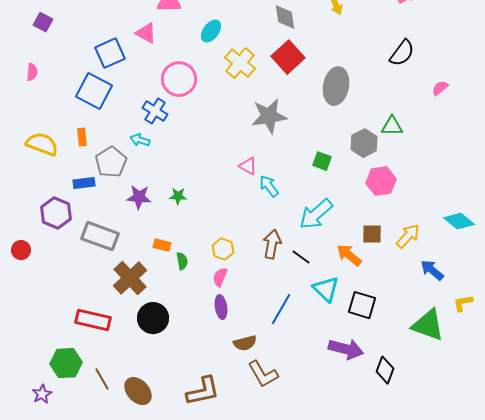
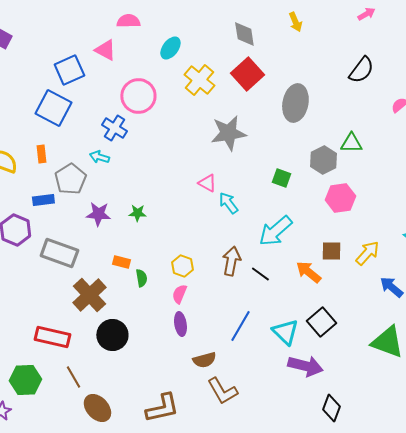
cyan triangle: (326, 289) -> (285, 332), moved
black square: (362, 305) -> (321, 322), turned 32
black diamond: (385, 370) -> (331, 408), moved
brown line: (102, 379) -> (73, 377), moved

